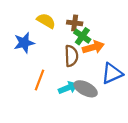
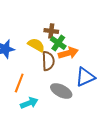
yellow semicircle: (46, 21) -> (36, 45), moved
cyan arrow: (68, 88) -> (29, 103), moved

